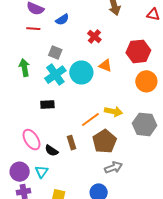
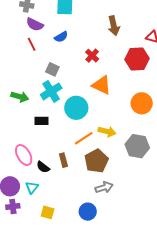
red line: (33, 29) -> (32, 44), turned 56
red hexagon: (138, 51) -> (137, 59), moved
orange triangle: (105, 65) -> (102, 85), size x1.5
green arrow: (24, 68) -> (20, 97), moved, turned 114
cyan circle: (81, 73) -> (76, 108), moved

